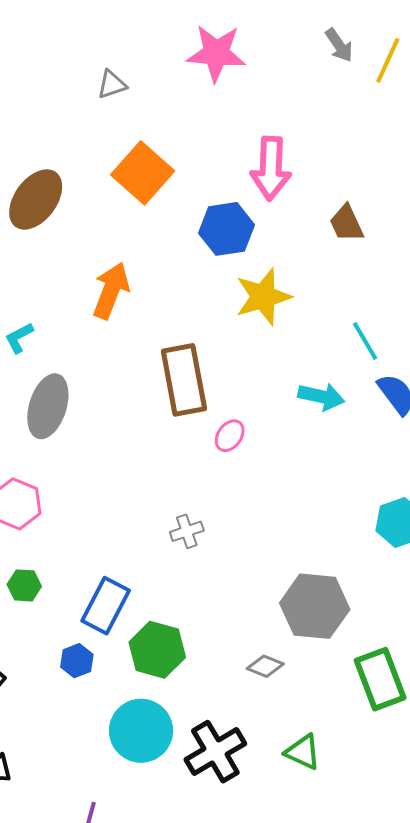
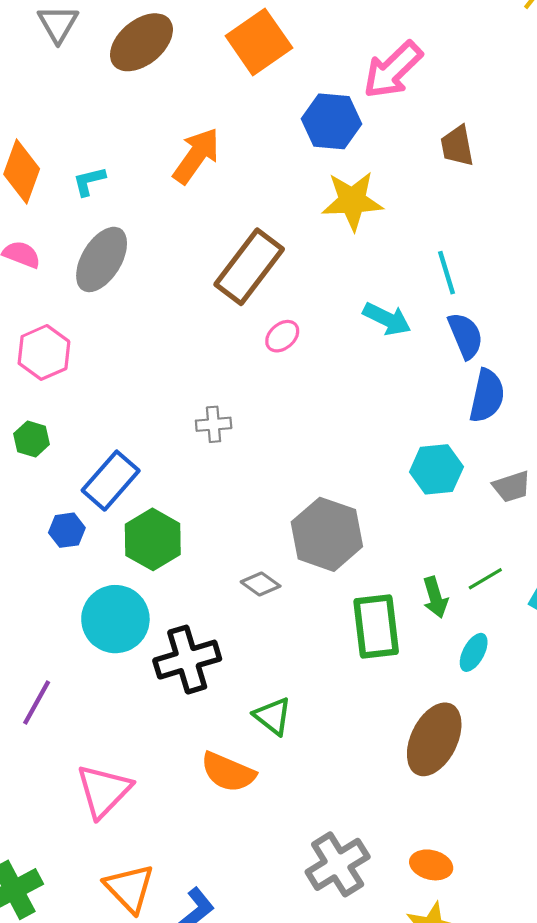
pink arrow: (271, 168) -> (393, 70), turned 30
brown rectangle: (184, 380) -> (249, 267), turned 34
green triangle: (303, 752) -> (273, 716), moved

